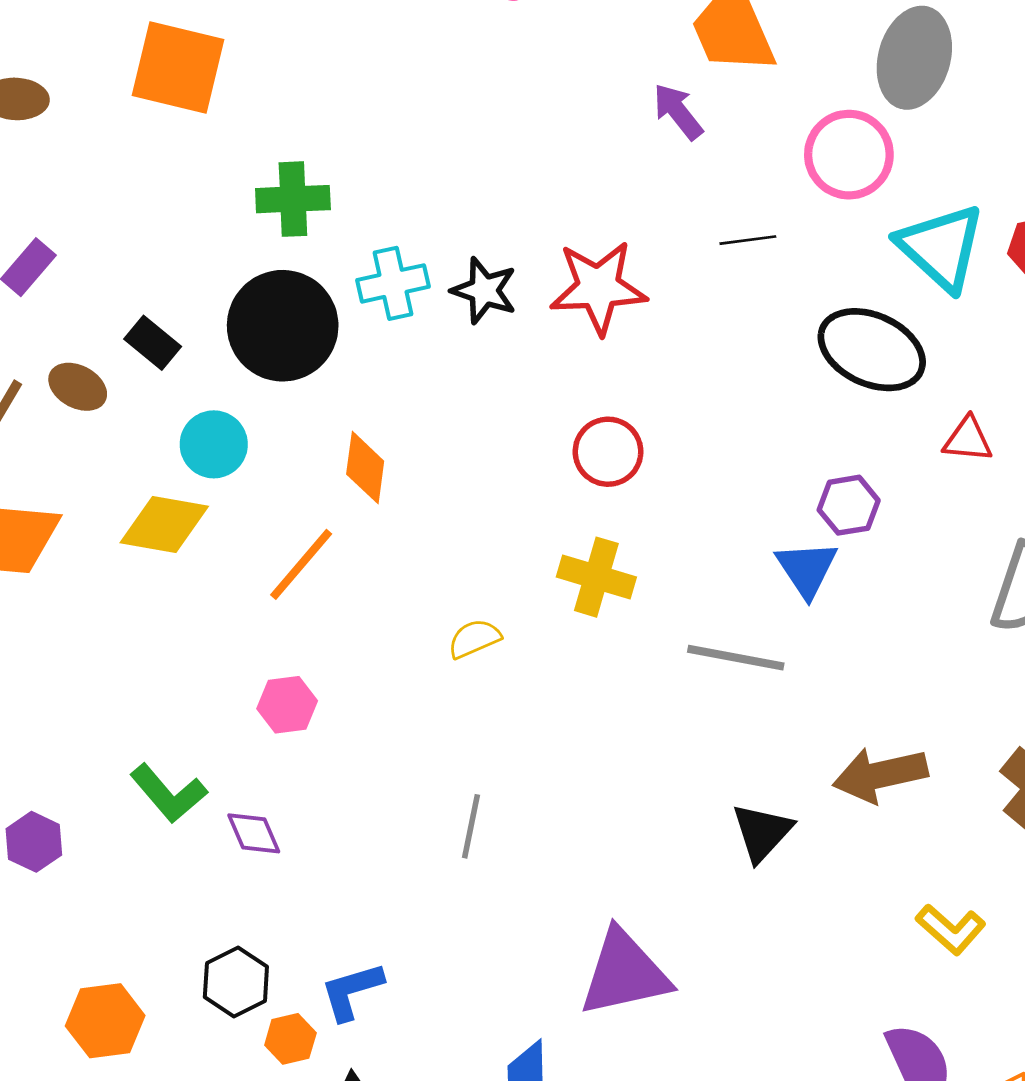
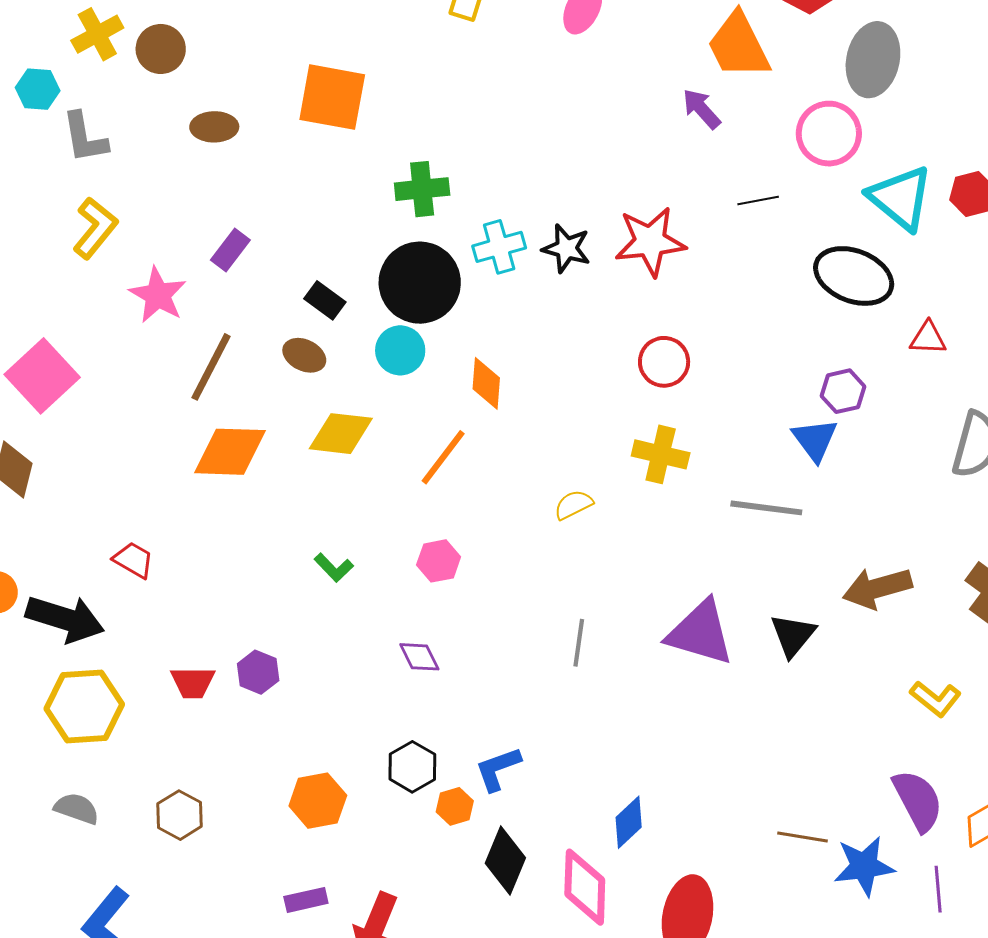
brown ellipse: (78, 387) -> (304, 355), moved
cyan circle: (214, 444) -> (400, 350), moved
green L-shape: (169, 793) -> (334, 568), moved, size x0.7
purple triangle: (624, 973) -> (700, 633), moved, turned 32

